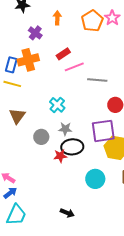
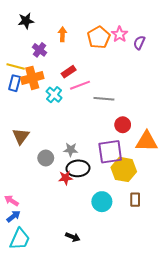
yellow line: (12, 84) -> (16, 67), moved
cyan cross: (57, 105) -> (54, 95), moved

